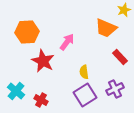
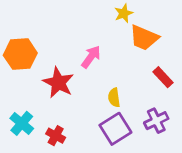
yellow star: (124, 10) -> (124, 13), moved
orange hexagon: (27, 32) -> (20, 54), moved

